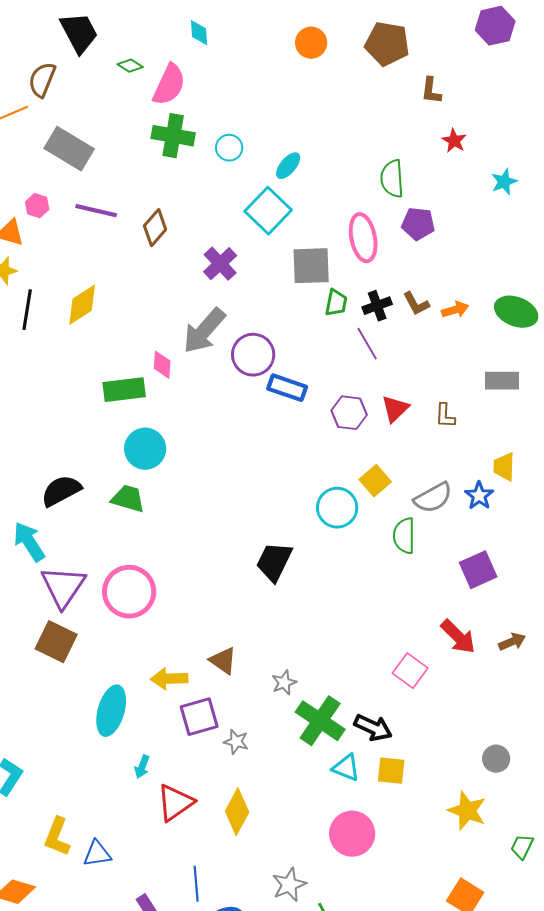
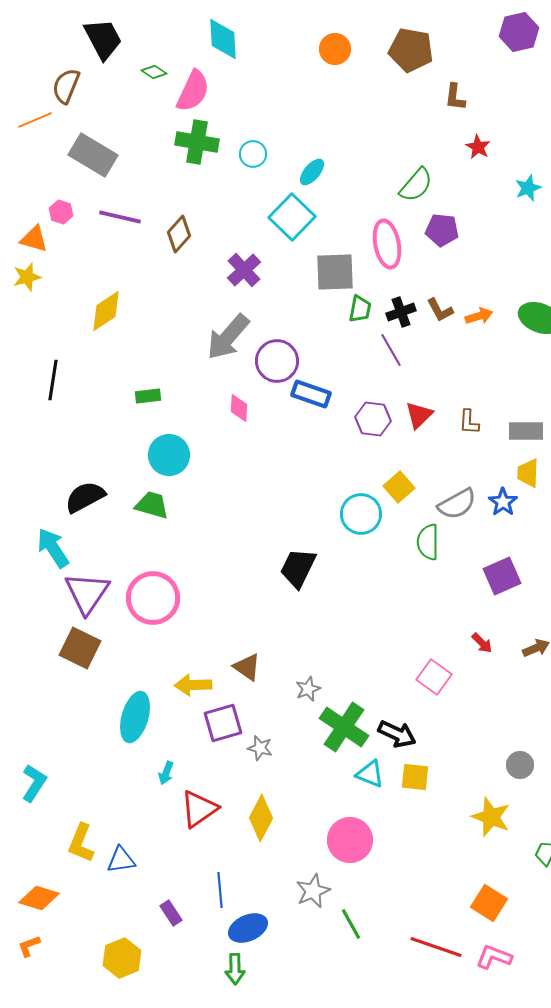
cyan diamond: (199, 33) -> (223, 39), size x1.6
green semicircle: (392, 179) -> (416, 185), turned -135
black line: (27, 310) -> (53, 380), moved
pink diamond: (162, 365) -> (239, 408), moved
gray rectangle: (502, 381) -> (526, 431), moved
green rectangle: (124, 390) -> (148, 396), size x0.6
red arrow: (458, 637) -> (482, 643), size x0.6
pink circle: (352, 834) -> (350, 840), moved

